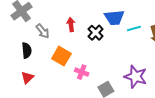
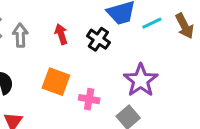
gray arrow: (43, 31) -> (20, 35), moved, turned -133
purple star: (136, 77) -> (141, 80), moved, turned 30

